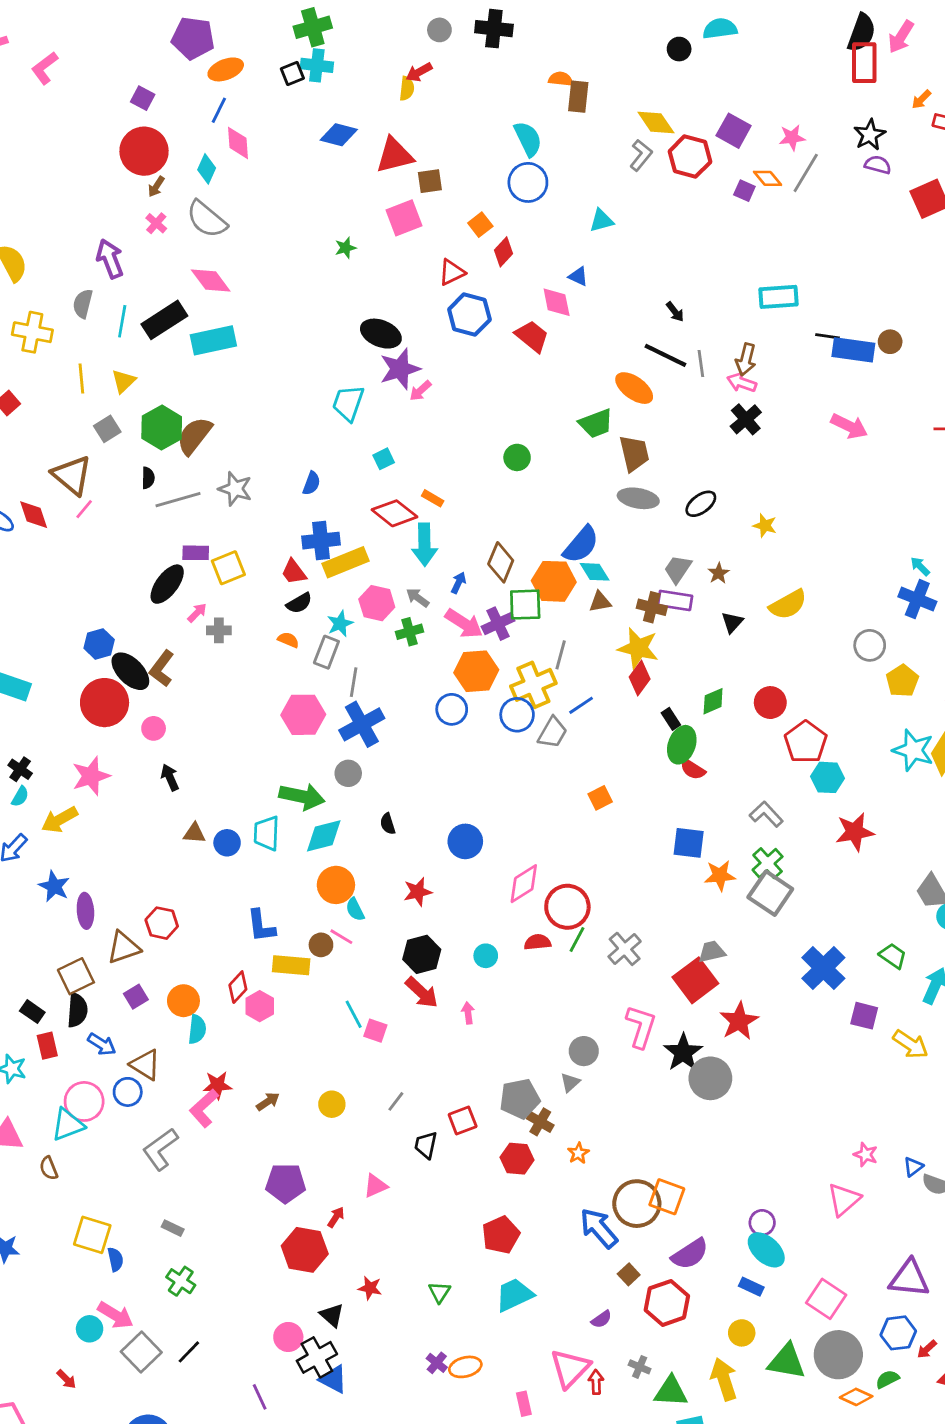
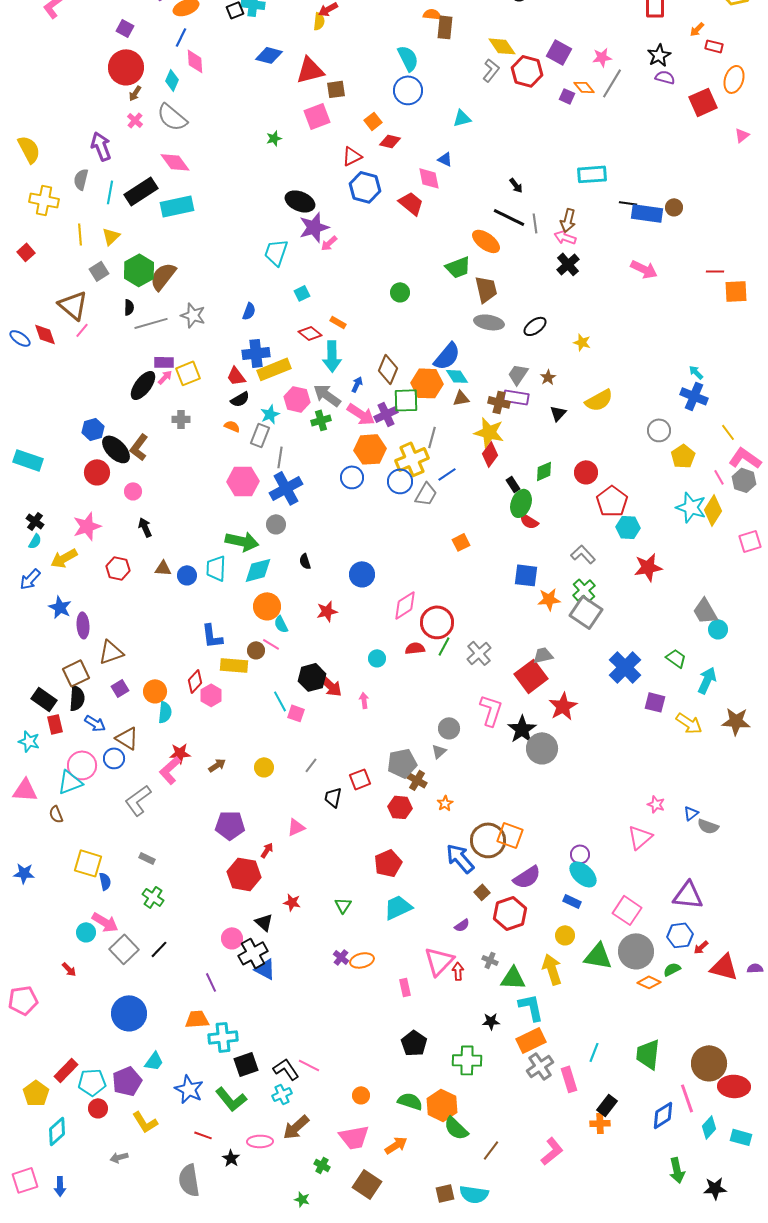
red diamond: (503, 252) -> (390, 141), turned 60
red diamond: (395, 513) -> (310, 333), size x0.7
gray arrow: (418, 598) -> (327, 395), size x1.6
pink arrow: (197, 613) -> (165, 377), moved
red circle: (105, 703) -> (97, 472), size x0.7
red hexagon: (162, 923) -> (118, 568), moved
black hexagon: (422, 954) -> (312, 677), moved
black rectangle: (32, 1012) -> (44, 699), size x1.4

